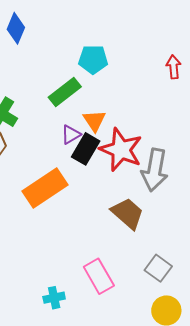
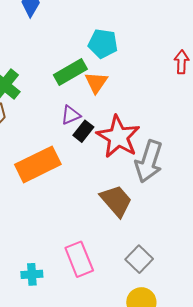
orange triangle: (94, 121) -> (96, 82), moved
black rectangle: (86, 149) -> (83, 131), size x0.7

